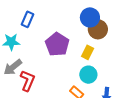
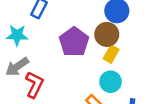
brown circle: (98, 29) -> (107, 34), moved

